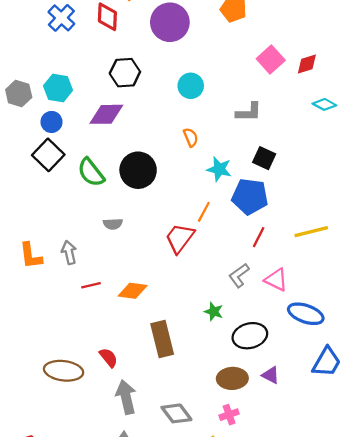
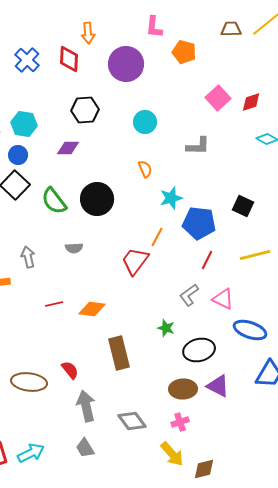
purple diamond: (106, 114) -> (68, 148), size x0.7
black square: (264, 158) -> (243, 206), moved
cyan star: (219, 169) -> (171, 198), turned -30
gray arrow: (69, 252) -> (28, 257), moved
purple triangle: (271, 375) -> (218, 386), size x1.4

